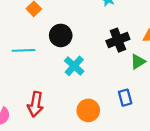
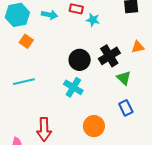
black circle: (61, 35) -> (80, 60), moved
green triangle: (138, 62) -> (124, 78), moved, turned -35

